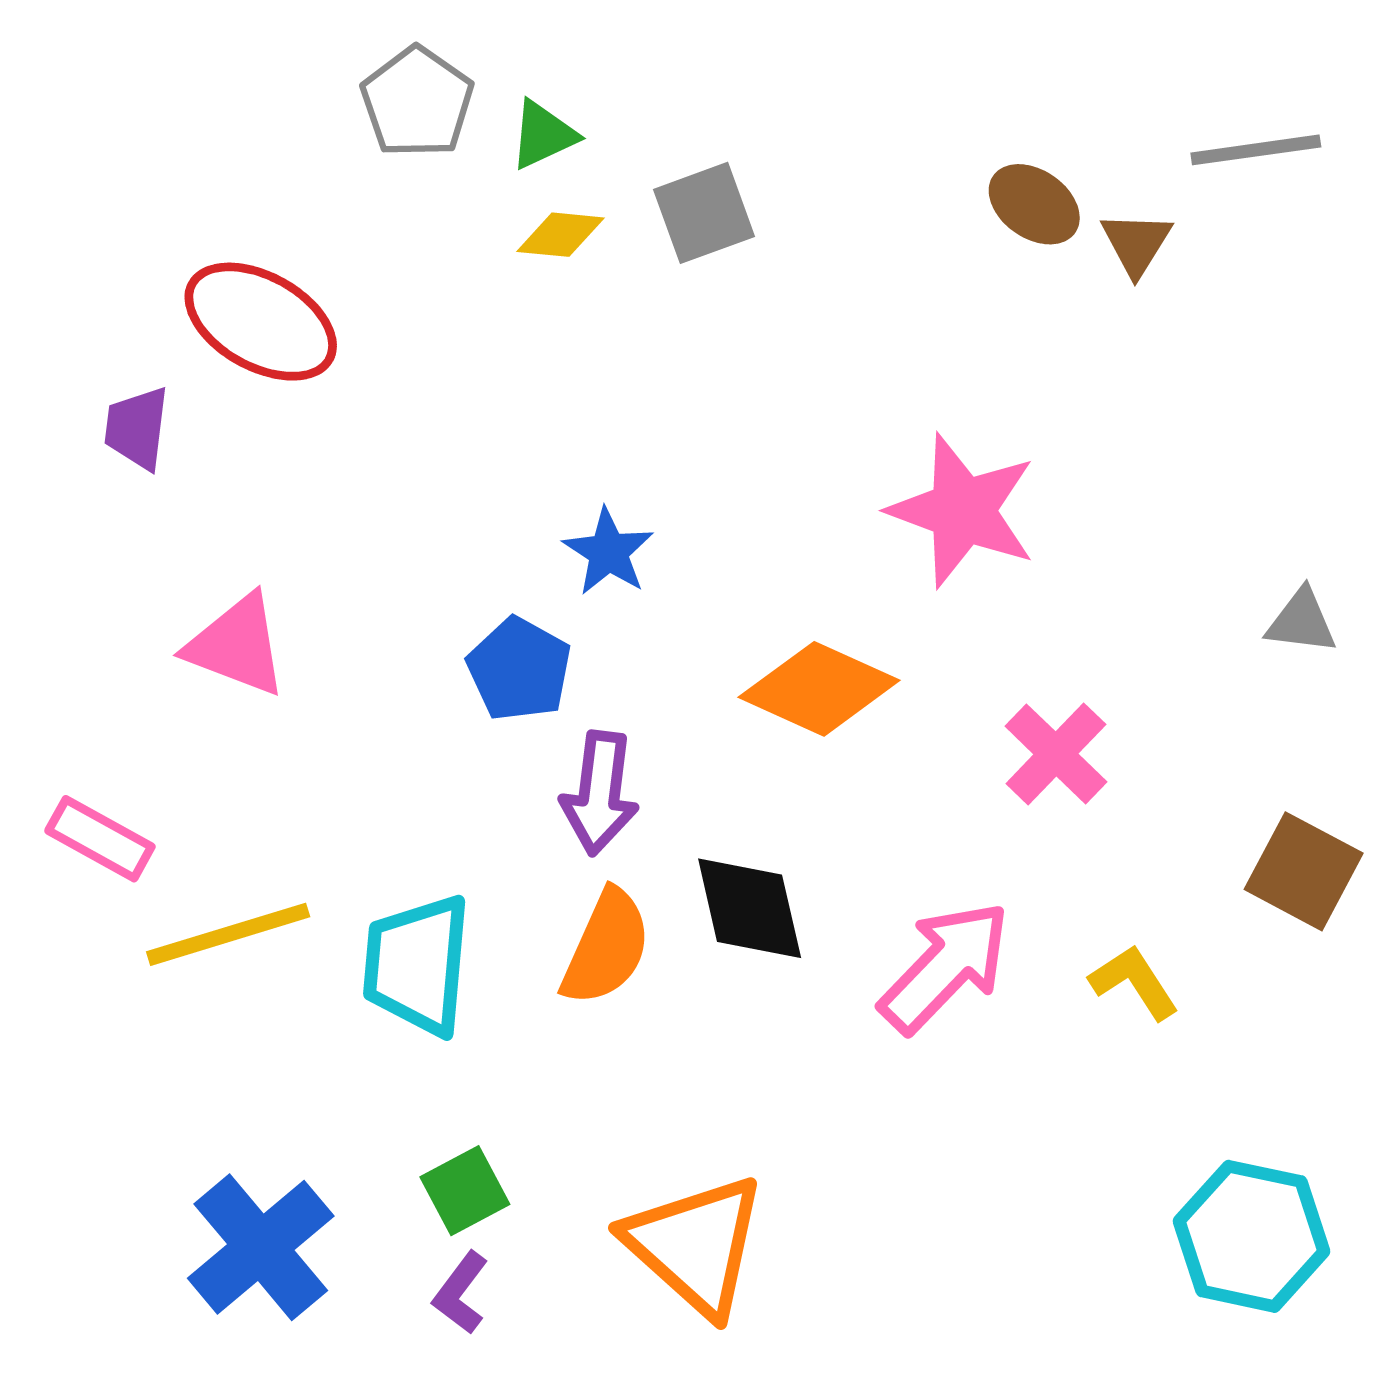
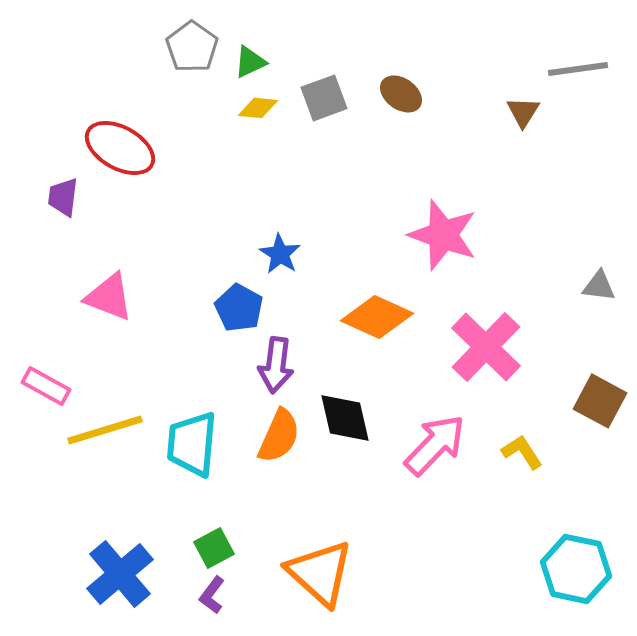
brown ellipse: (1034, 204) -> (401, 94), moved
pink cross: (1056, 754) -> (486, 347), size x1.5

